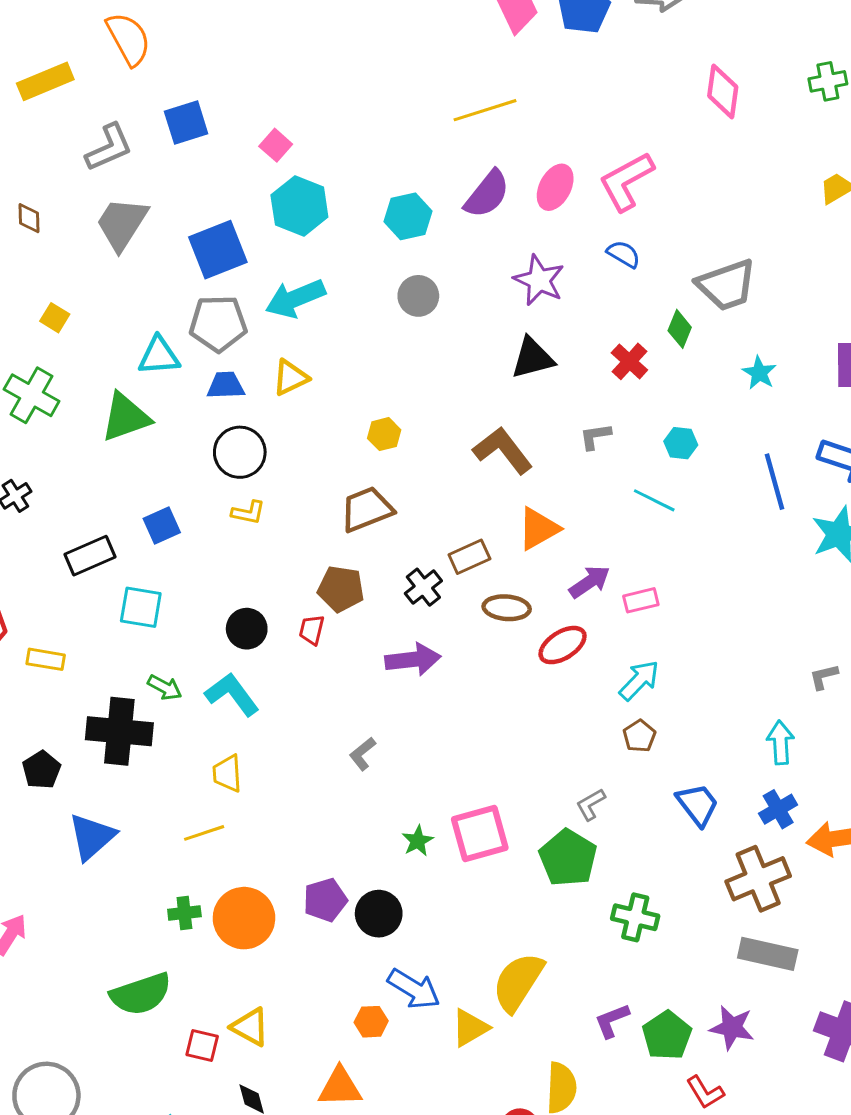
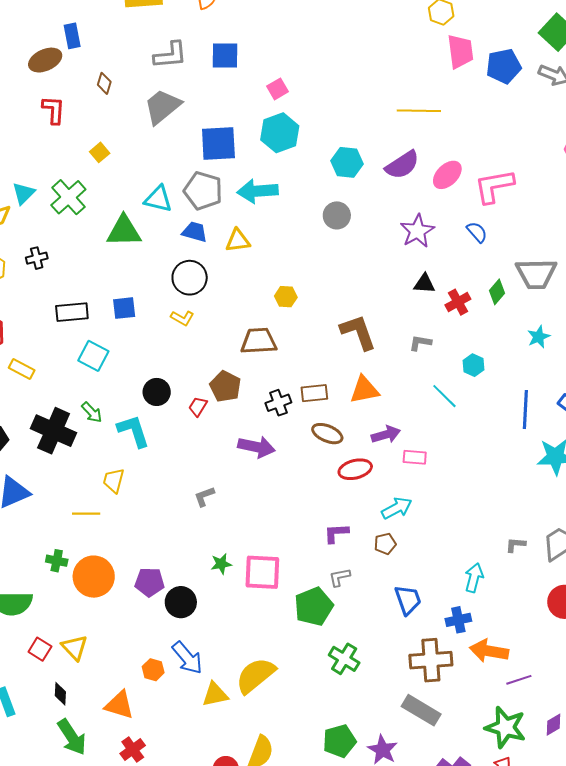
black triangle: (533, 358) -> (424, 284), moved, size x0.7
purple L-shape: (612, 1021) -> (336, 533), moved

